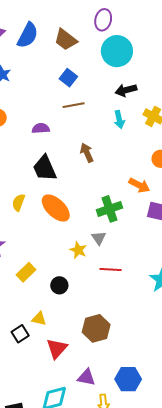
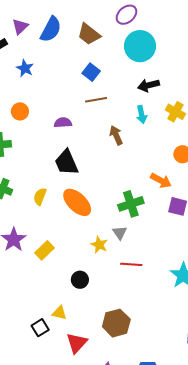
purple ellipse: (103, 20) -> (126, 15), turned 35
brown arrow: (87, 153) -> (116, 135), moved
yellow rectangle: (26, 272) -> (44, 250), moved

